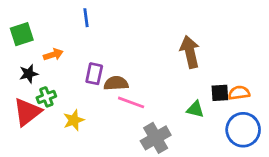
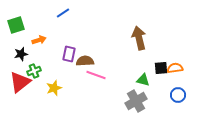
blue line: (86, 18) -> (63, 13), turned 64
blue circle: (243, 130) -> (178, 95), size x0.6
gray cross: (156, 138) -> (136, 101), moved

